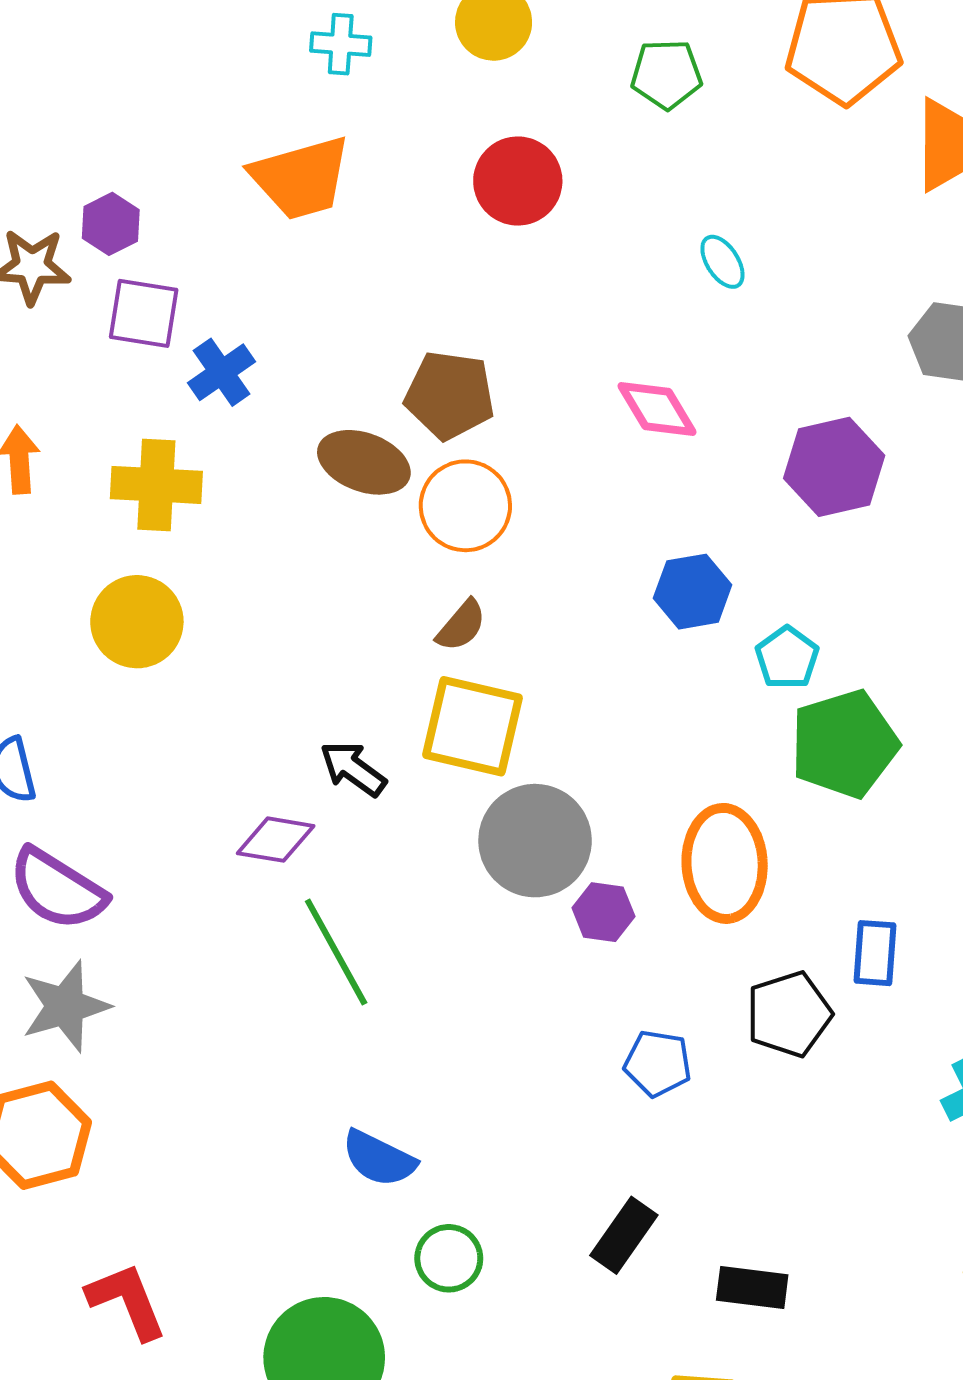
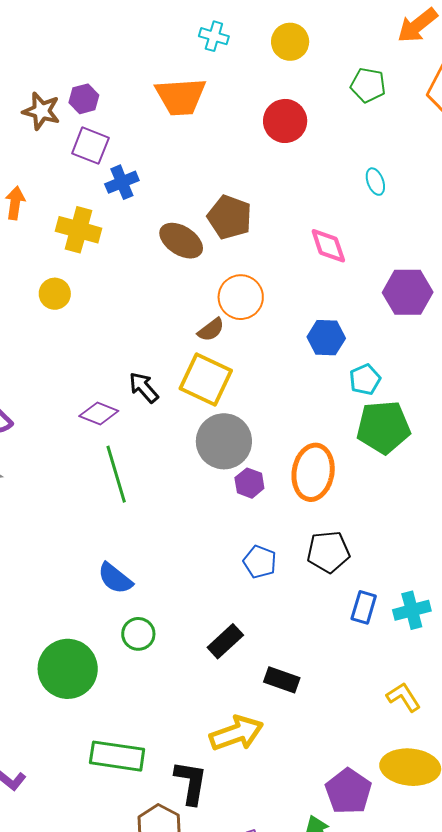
orange circle: (465, 506) -> (241, 297), moved
yellow circle: (137, 622) -> (55, 294), size x0.7
blue rectangle: (875, 953) -> (364, 607), moved

